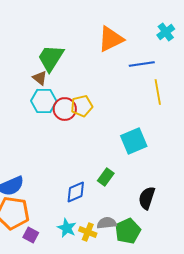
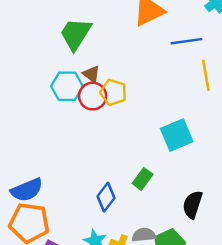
brown triangle: (40, 78) -> (91, 74), moved
yellow pentagon: (82, 106) -> (113, 92), turned 30
blue diamond: (76, 192) -> (106, 197), turned -30

